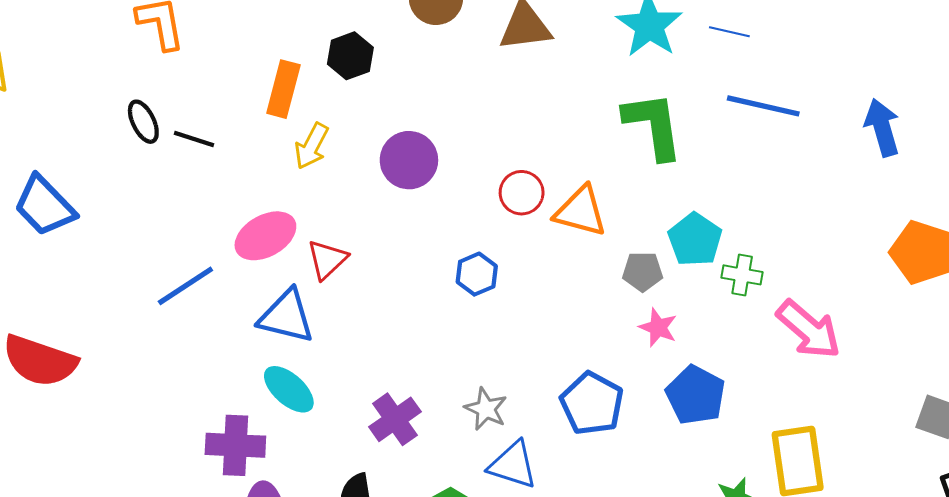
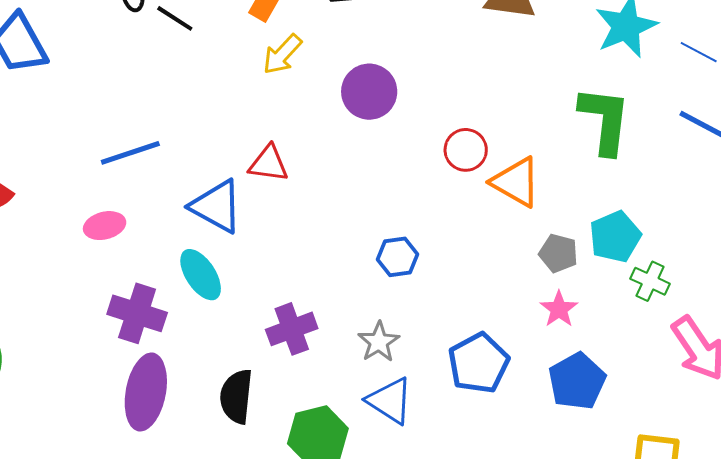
pink ellipse: (265, 236) -> (105, 226), moved, size x0.7
red triangle: (327, 259) -> (268, 164), turned 36
blue hexagon: (477, 274) -> (397, 257), moved

